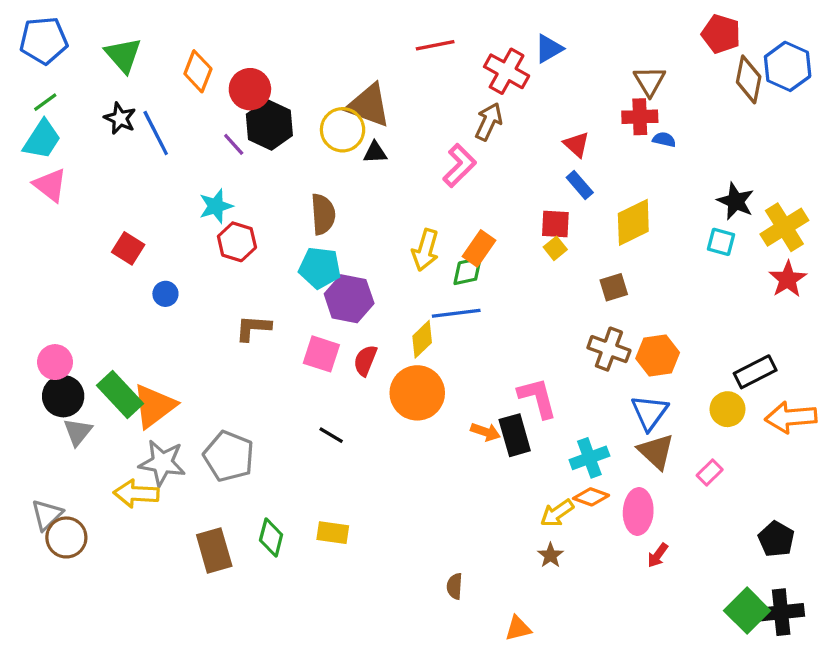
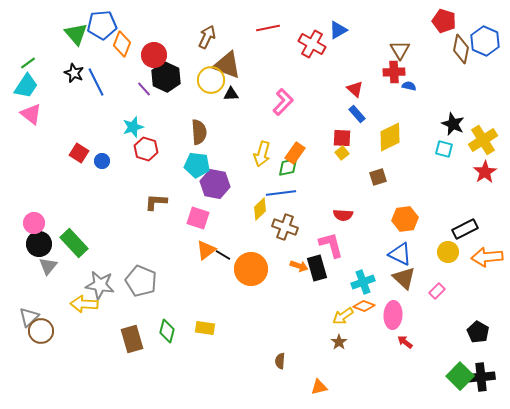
blue pentagon: (44, 40) -> (102, 25), moved
brown arrow: (489, 122) -> (207, 37), moved
blue circle: (165, 294) -> (102, 161), moved
brown cross: (609, 349) -> (285, 227), moved
red semicircle: (365, 360) -> (343, 215), moved, turned -108
orange circle: (417, 393) -> (251, 269), moved
orange triangle: (154, 406) -> (206, 250), moved, size x0.7
blue triangle: (650, 412) -> (400, 254), turned -40
black line: (331, 435) -> (223, 255), moved
red arrow: (658, 555) -> (405, 342), turned 91

